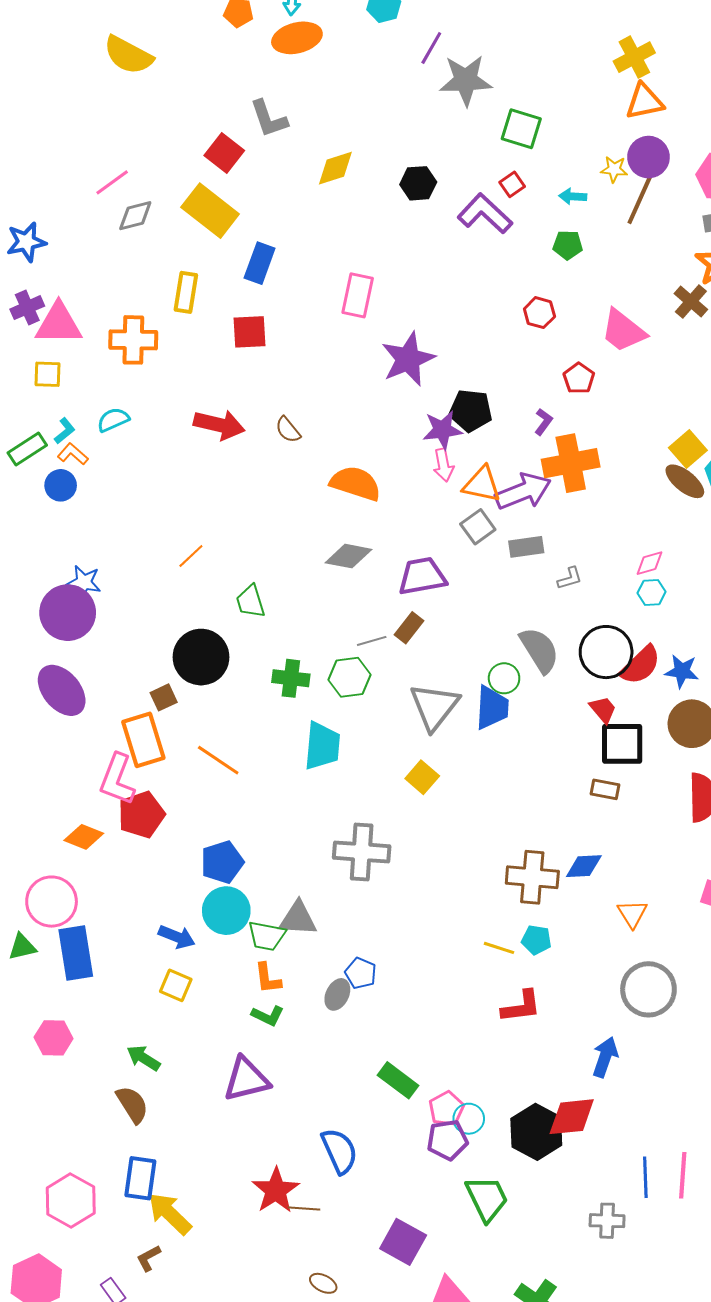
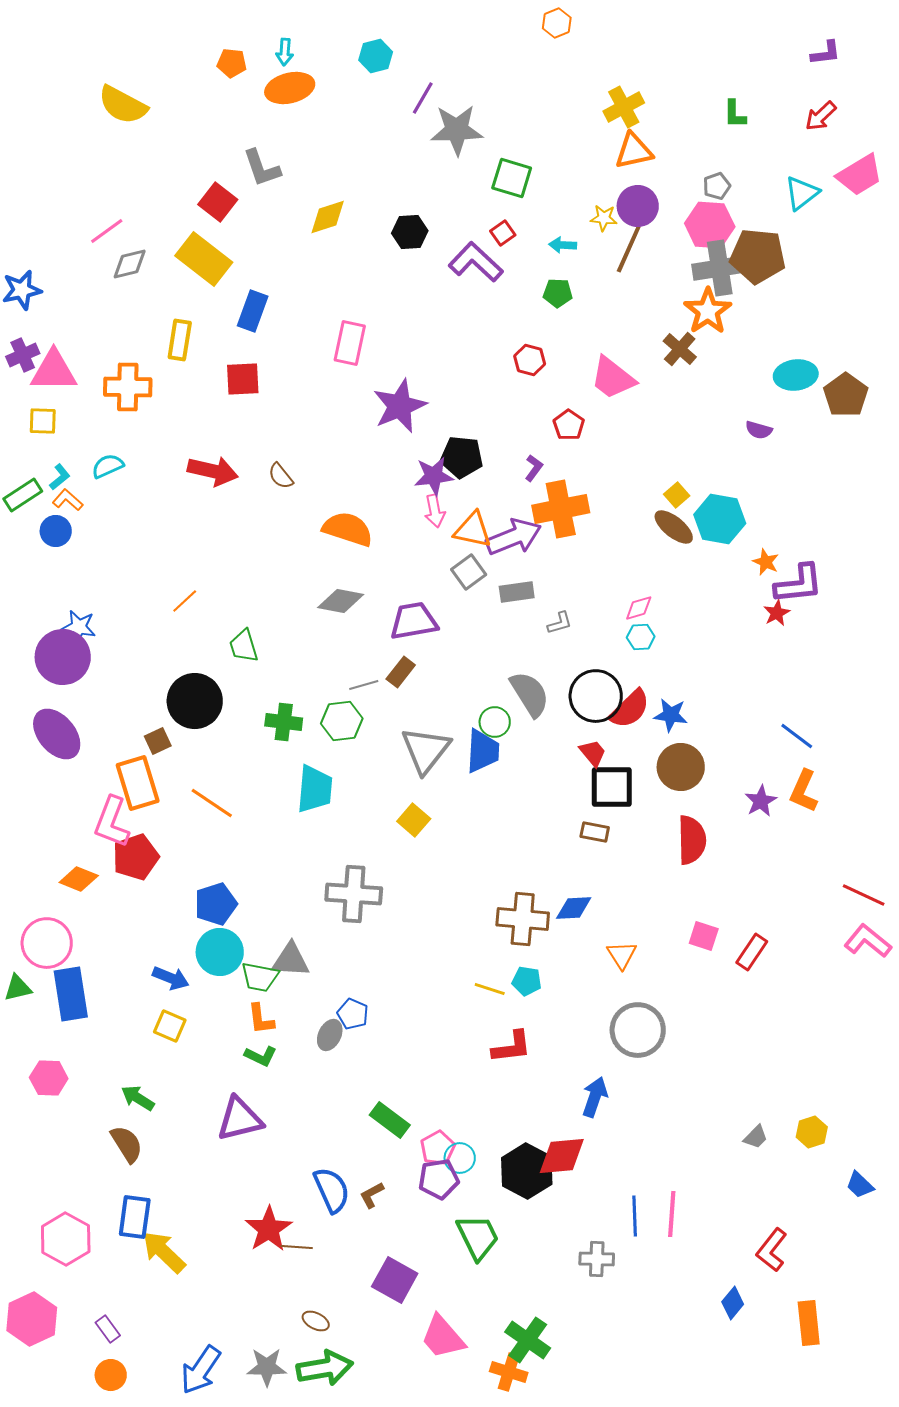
yellow square: (688, 449) -> (677, 495), size x0.7
brown L-shape: (148, 1258) -> (372, 1195), moved

